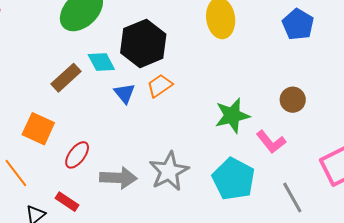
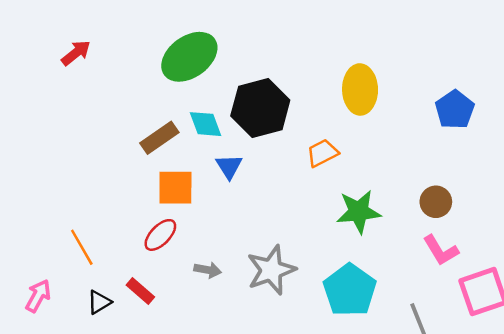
orange trapezoid: (160, 86) -> (323, 153), moved
orange square: (38, 129) -> (175, 188), moved, turned -32
pink L-shape: (271, 142) -> (441, 250), moved
gray arrow: (118, 178) -> (208, 270), size x0.6

